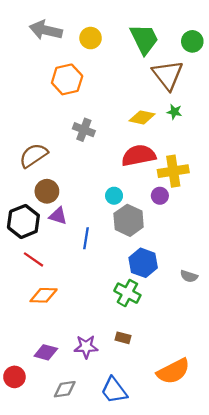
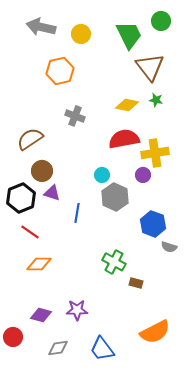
green circle: (192, 41) -> (161, 21), moved
blue hexagon: (143, 263) -> (153, 224), moved
brown rectangle: (123, 338) -> (136, 283), moved

